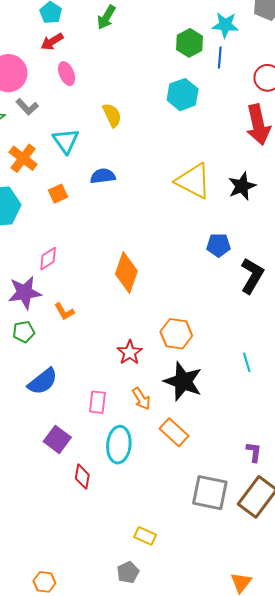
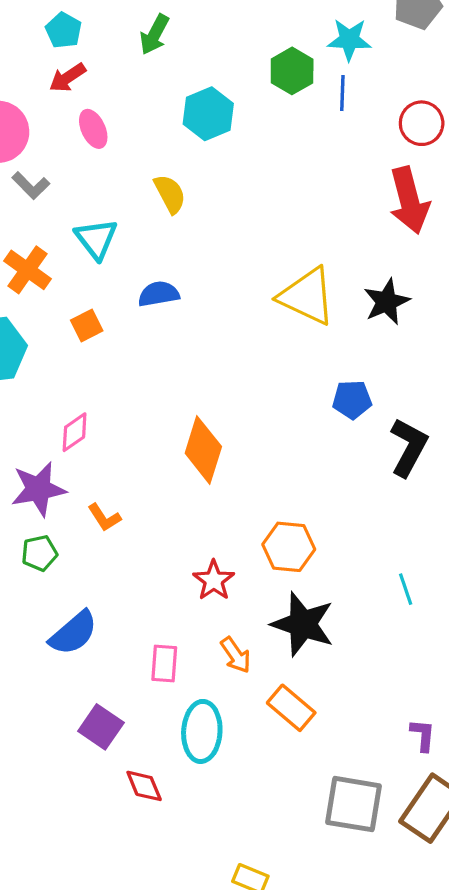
cyan hexagon: (183, 95) -> (208, 114), moved
red diamond: (82, 477) -> (144, 786), turned -30

